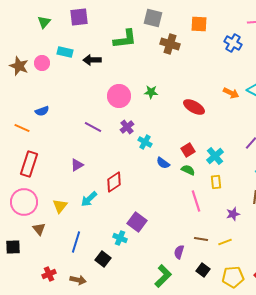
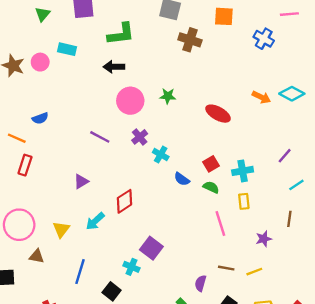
green L-shape: (125, 39) -> (121, 34), moved
black arrow: (92, 60) -> (114, 67), moved
cyan cross: (215, 156) -> (243, 171), turned 30
red rectangle: (29, 164) -> (25, 165), moved, size x0.7
brown triangle: (39, 229) -> (37, 256), turned -40

